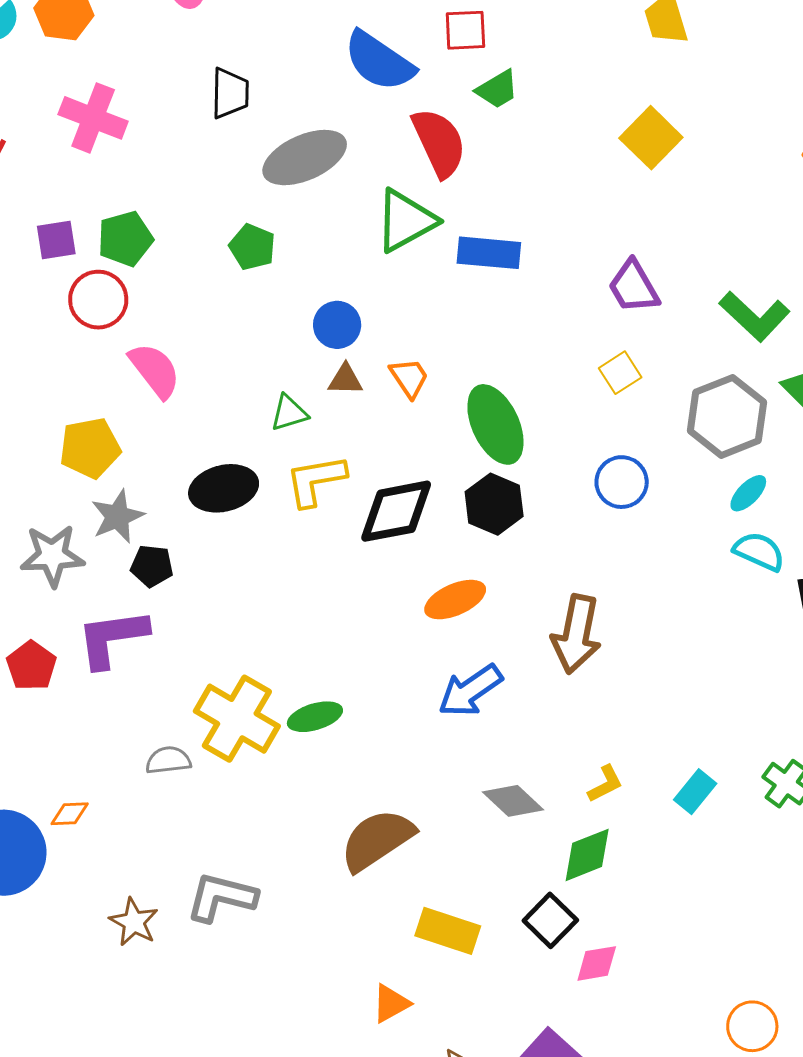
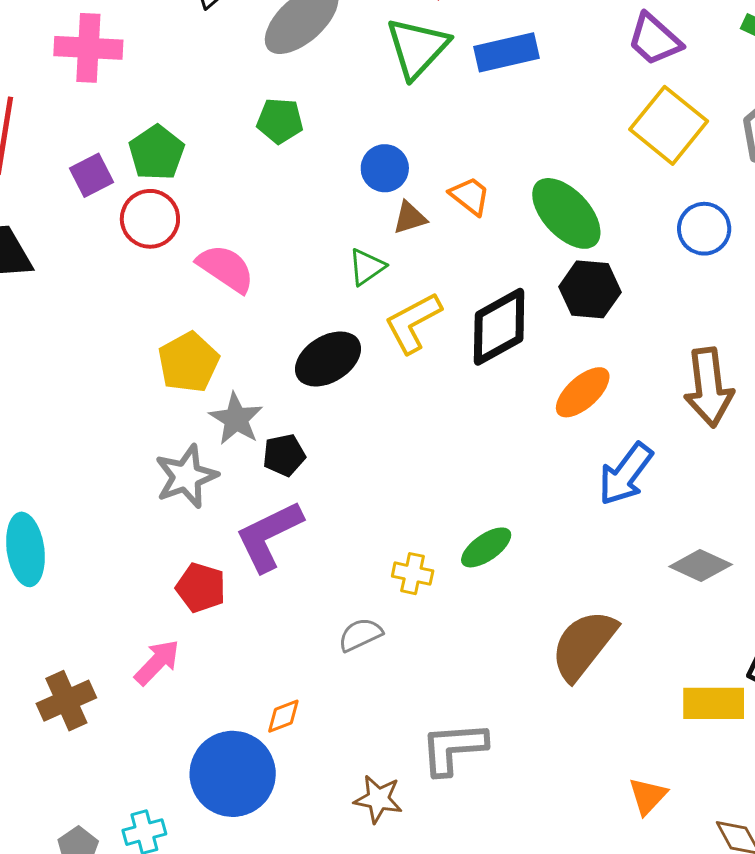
yellow square: (620, 373) -> (669, 125), size x1.8
yellow cross: (237, 719) -> (413, 574), size x0.5
yellow rectangle: (448, 931) -> (714, 703), moved

